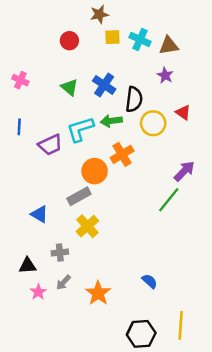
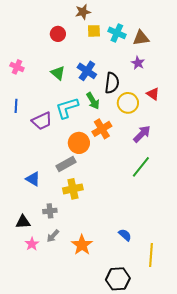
green arrow: (111, 121) -> (93, 101), turned -114
purple arrow: (184, 171) -> (142, 134), moved
yellow cross: (87, 226) -> (73, 189), turned 30
yellow line: (181, 325) -> (151, 255), moved

